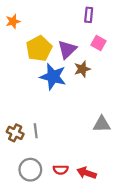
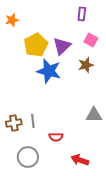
brown star: (82, 69) -> (86, 65), moved
brown cross: (15, 133) -> (14, 123), turned -35
red semicircle: (61, 170) -> (56, 137), moved

